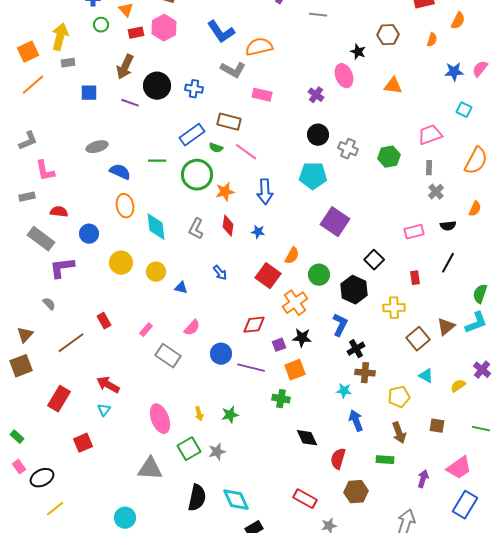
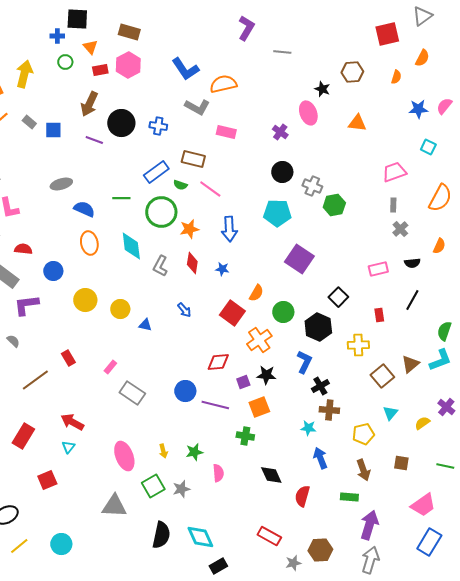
gray rectangle: (68, 63) -> (29, 122), moved, turned 48
green hexagon: (389, 157) -> (334, 205), moved
cyan diamond: (156, 227) -> (131, 246), moved
pink semicircle: (192, 328) -> (218, 473), moved, turned -48
cyan triangle: (426, 376) -> (390, 413), turned 42
purple arrow: (423, 479) -> (369, 525), moved, size x1.6
brown hexagon: (356, 492) -> (320, 550), moved
cyan circle: (125, 518) -> (61, 544), moved

